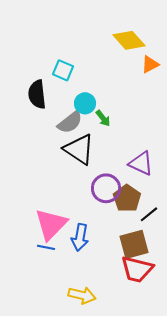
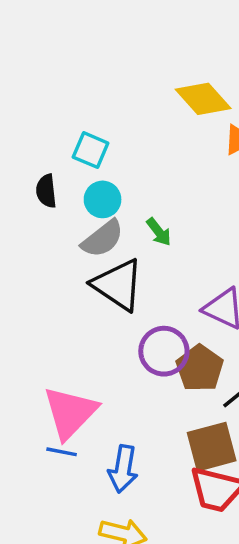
black semicircle: (37, 94) -> (46, 191), size x0.7
cyan circle: (85, 103) -> (103, 199), moved
blue arrow: (80, 237) -> (123, 469), moved

